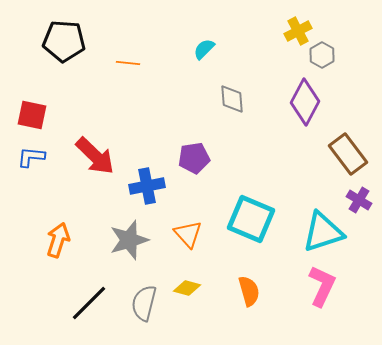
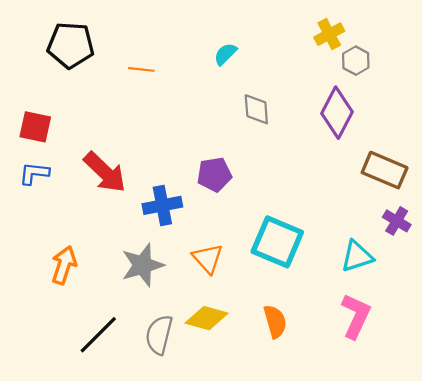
brown rectangle: (348, 154) -> (385, 170), turned -30
cyan triangle: (323, 232) -> (357, 256), size x0.7
yellow diamond: (187, 288) -> (207, 318), size x1.4

